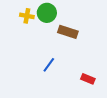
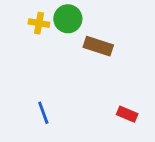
blue line: (49, 65) -> (43, 113), moved, turned -56

